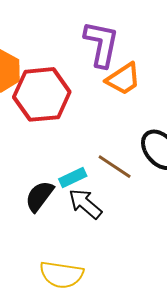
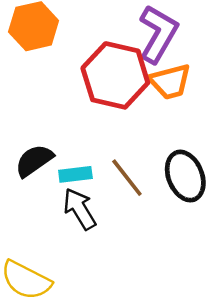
red hexagon: (42, 94) -> (115, 75), moved
black semicircle: (39, 196) -> (34, 161), moved

